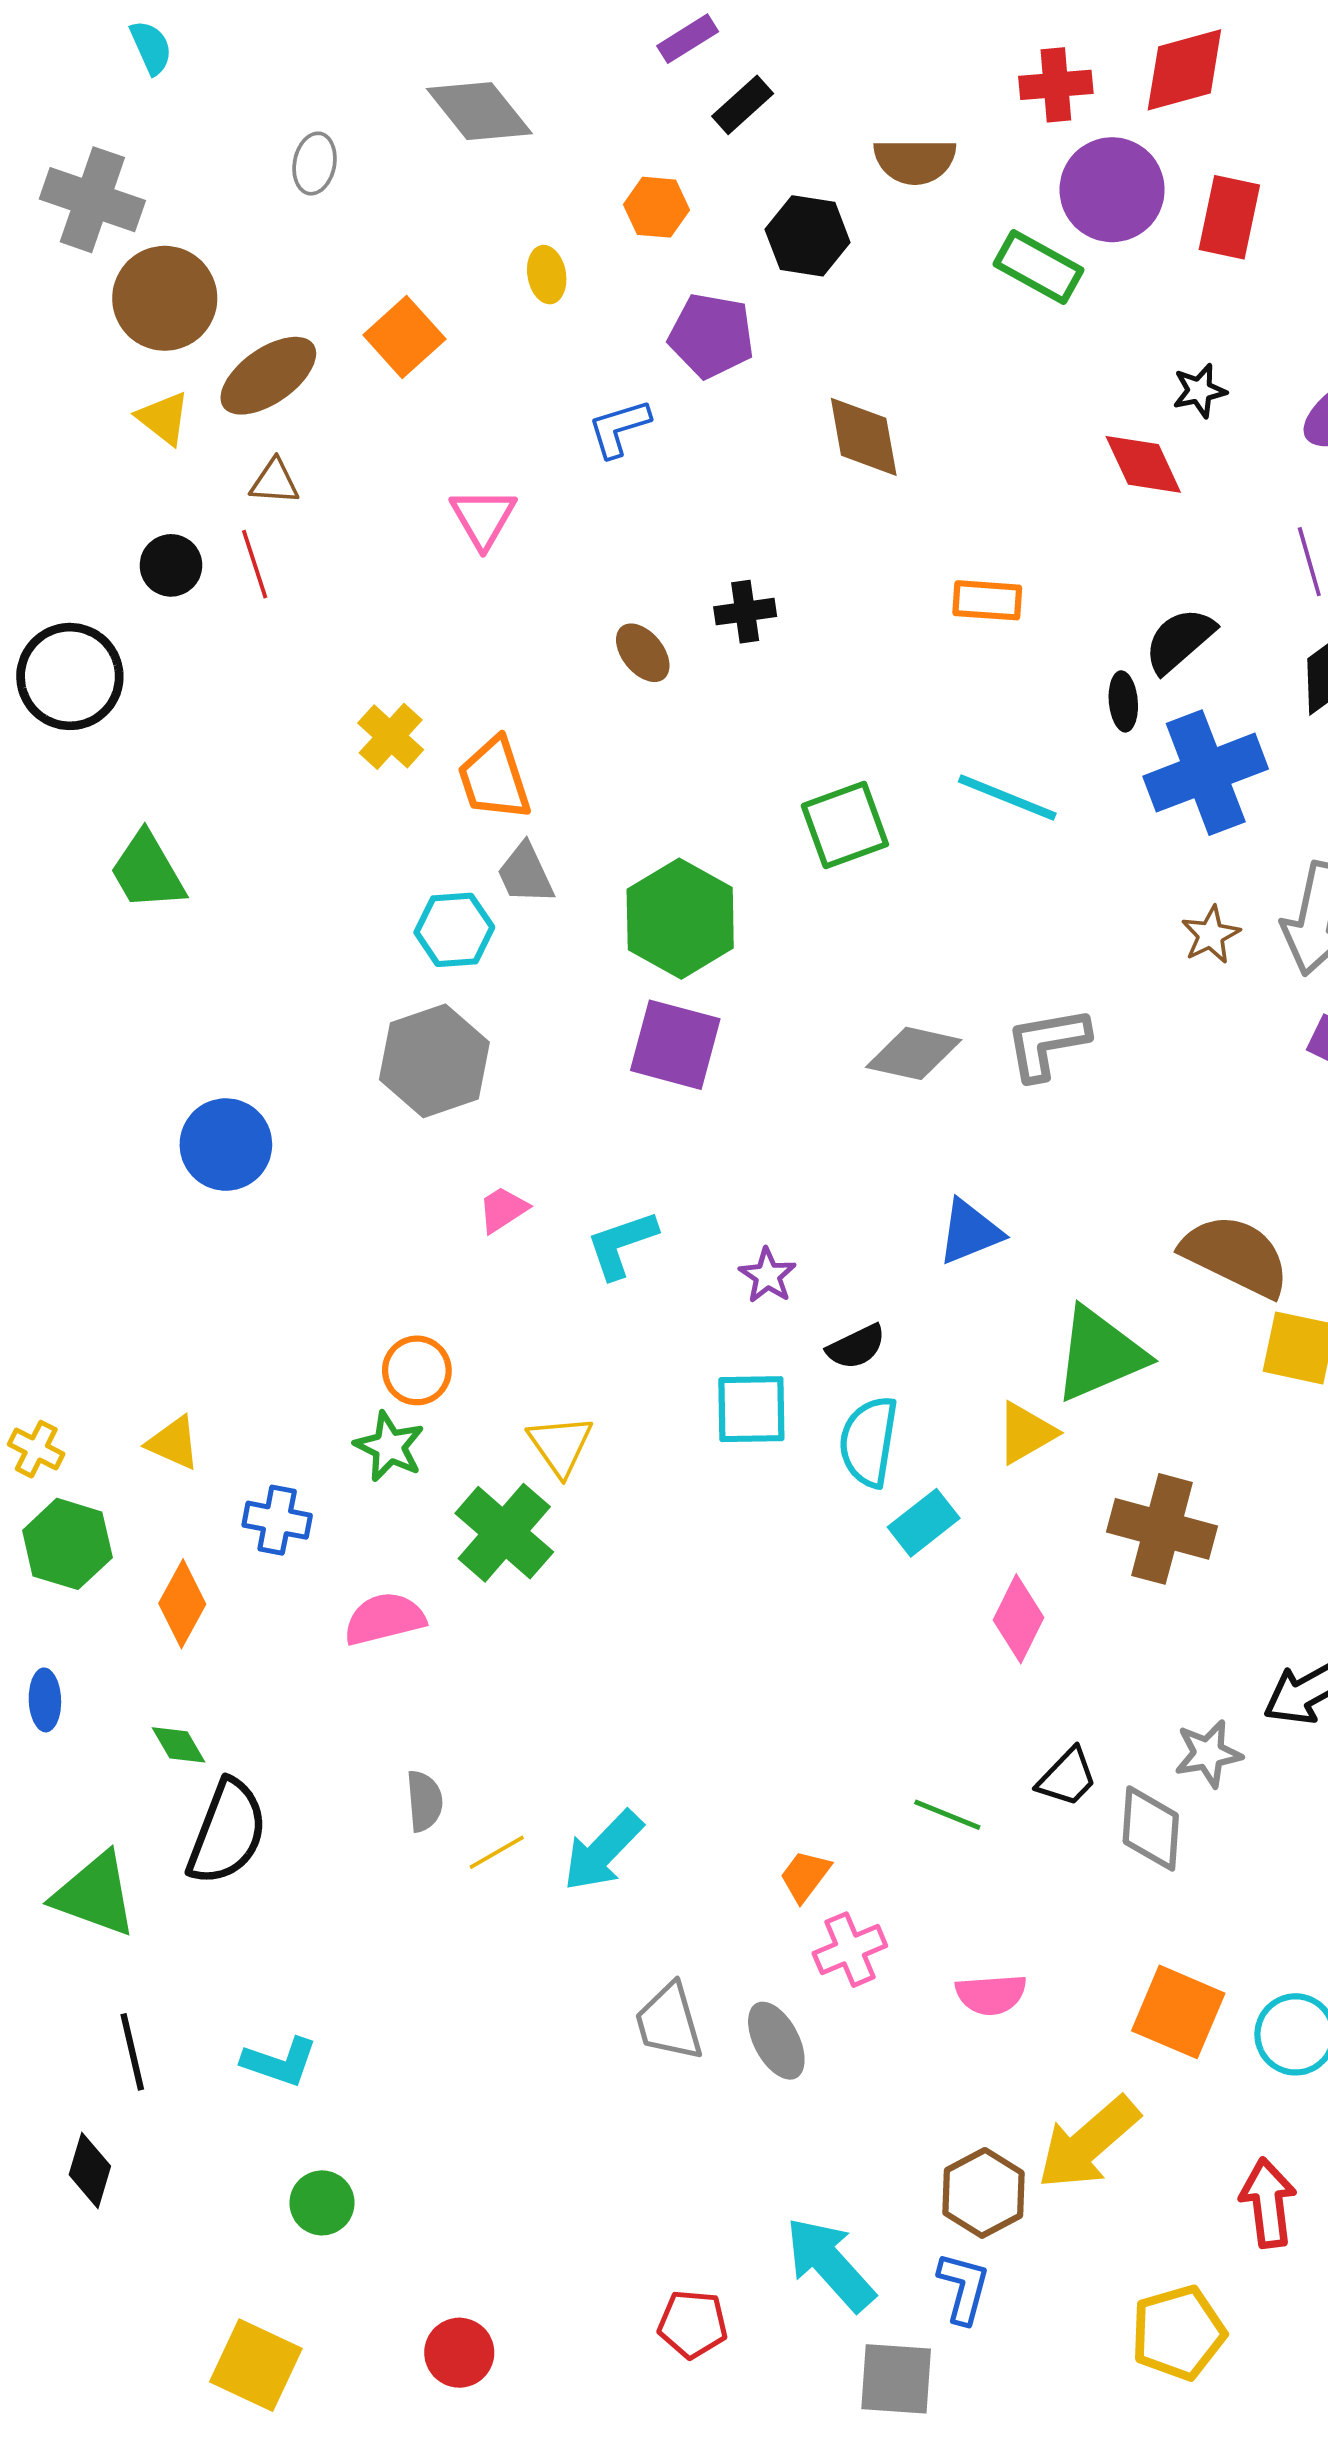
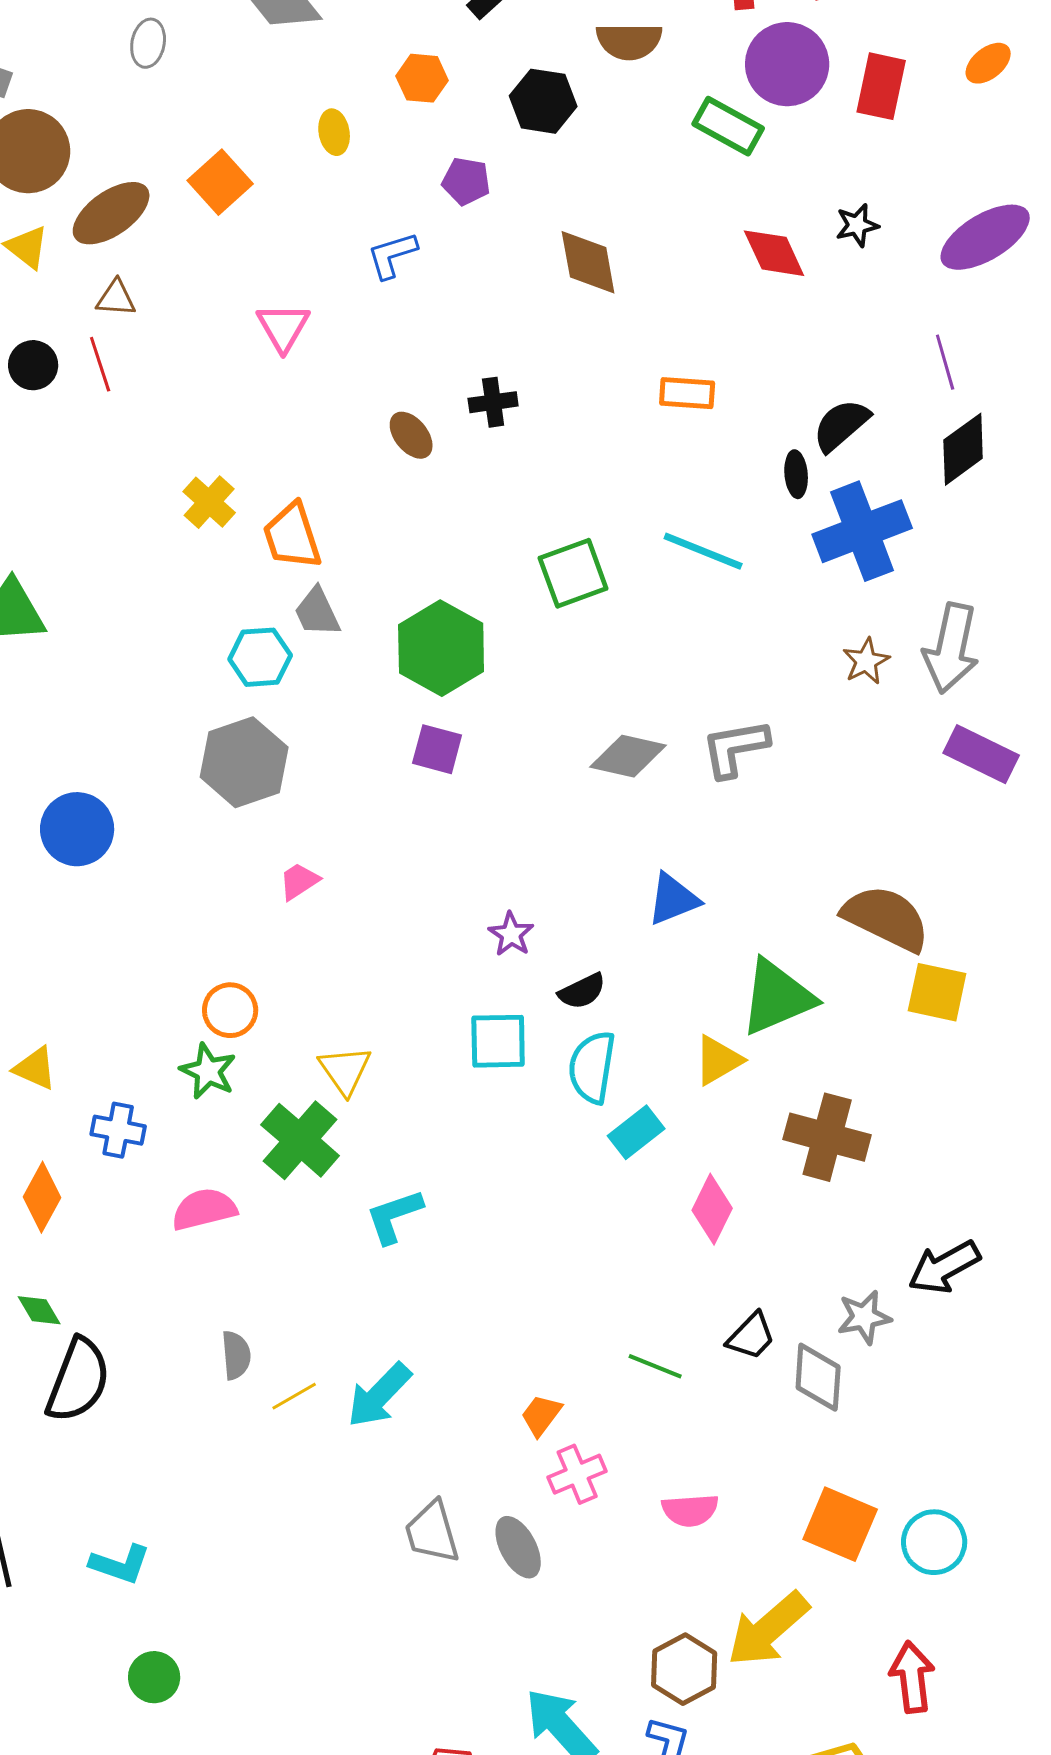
purple pentagon: (711, 336) -> (466, 181), size x0.7
red diamond: (1143, 464) -> (774, 253), moved
purple square: (675, 1045) -> (437, 749), size x0.7
cyan L-shape: (622, 1244) -> (394, 1216), moved

